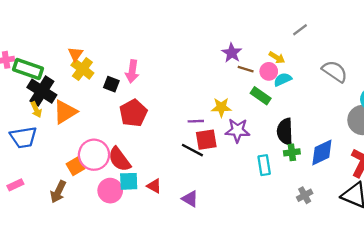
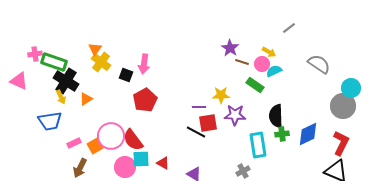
orange triangle: (65, 112) -> (86, 99), size x0.6
cyan rectangle: (264, 165) -> (258, 145), size x1.4
pink rectangle: (15, 185) -> (74, 143), moved
gray cross: (305, 195) -> (243, 171), moved

